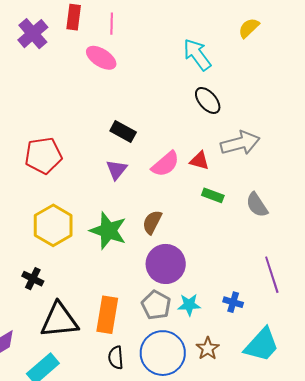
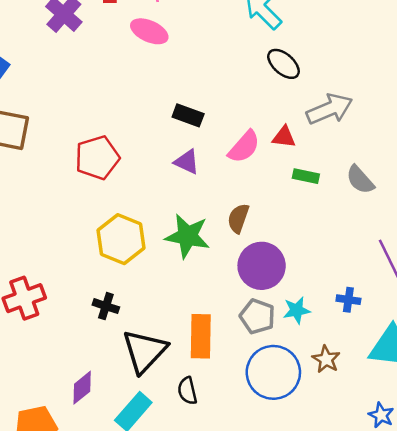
purple triangle: (117, 170) -> (187, 162), turned -35
black triangle: (59, 320) -> (145, 351), turned -33
black semicircle: (116, 358) -> (187, 391), moved

